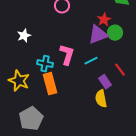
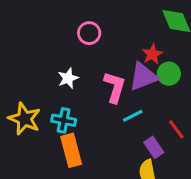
white star: (24, 36) -> (68, 78), moved
pink L-shape: (67, 55) -> (115, 87), moved
yellow star: (19, 81) -> (24, 119), moved

